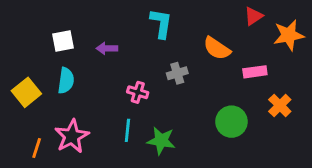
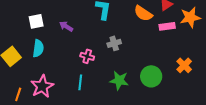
purple arrow: (107, 48) -> (66, 26), turned 32
orange semicircle: (217, 48) -> (143, 13), moved
pink rectangle: (255, 72) -> (167, 26), moved
green star: (161, 141) -> (119, 80), moved

